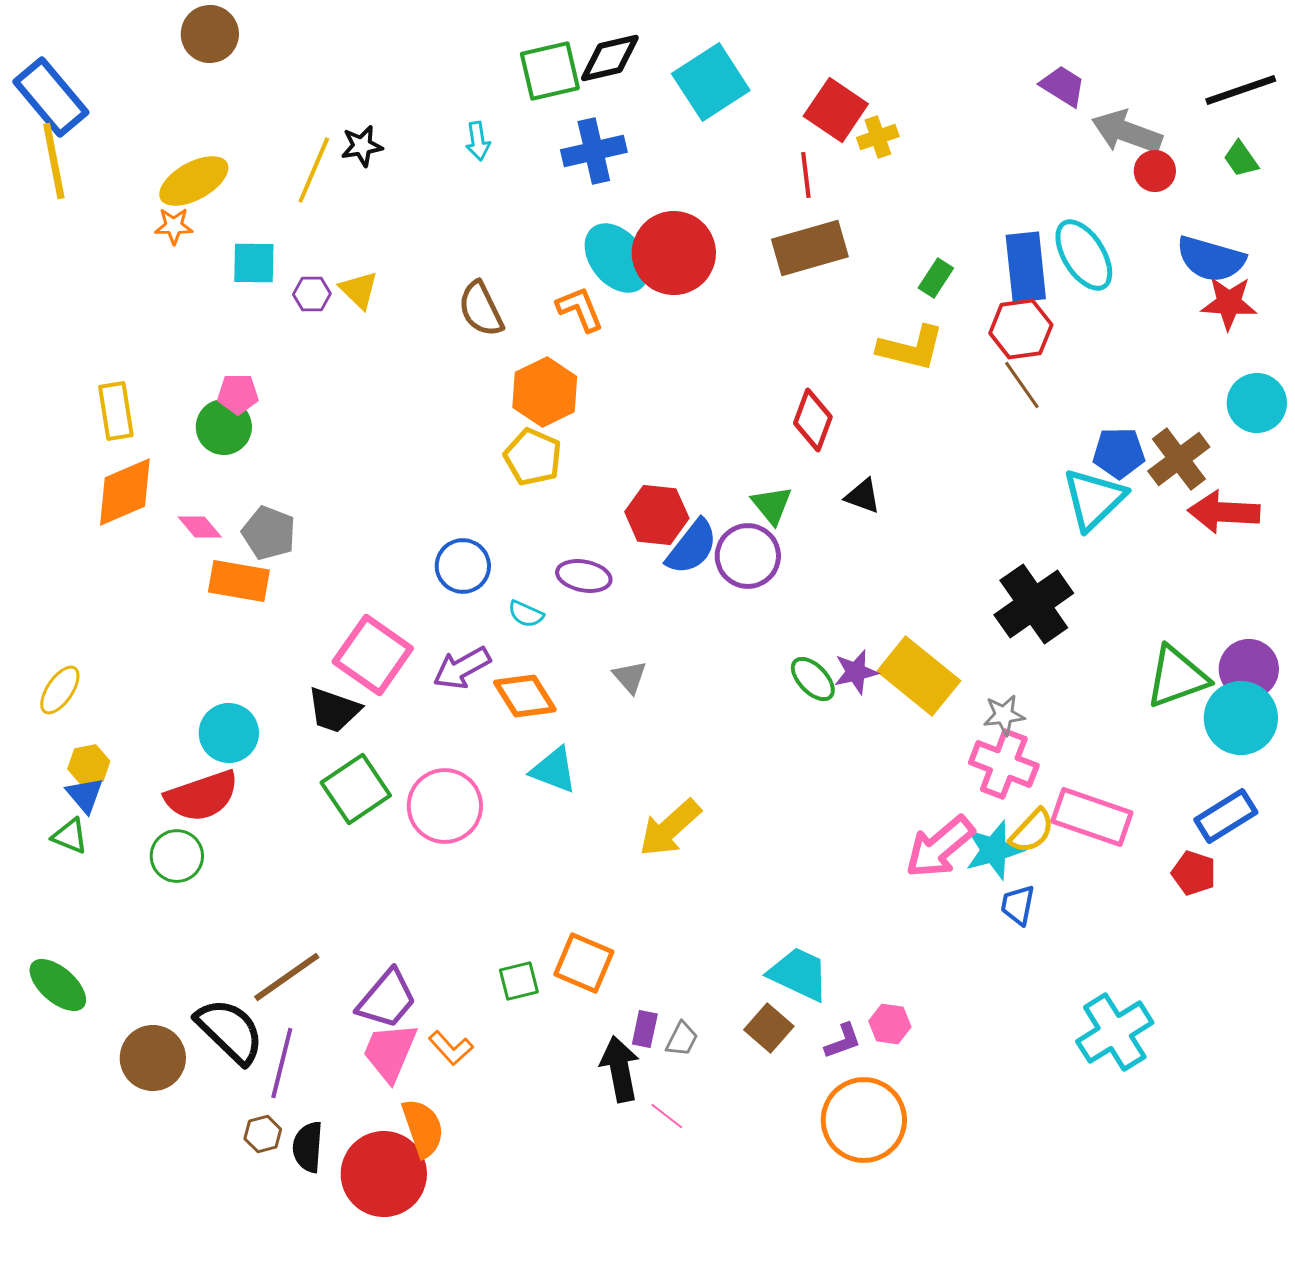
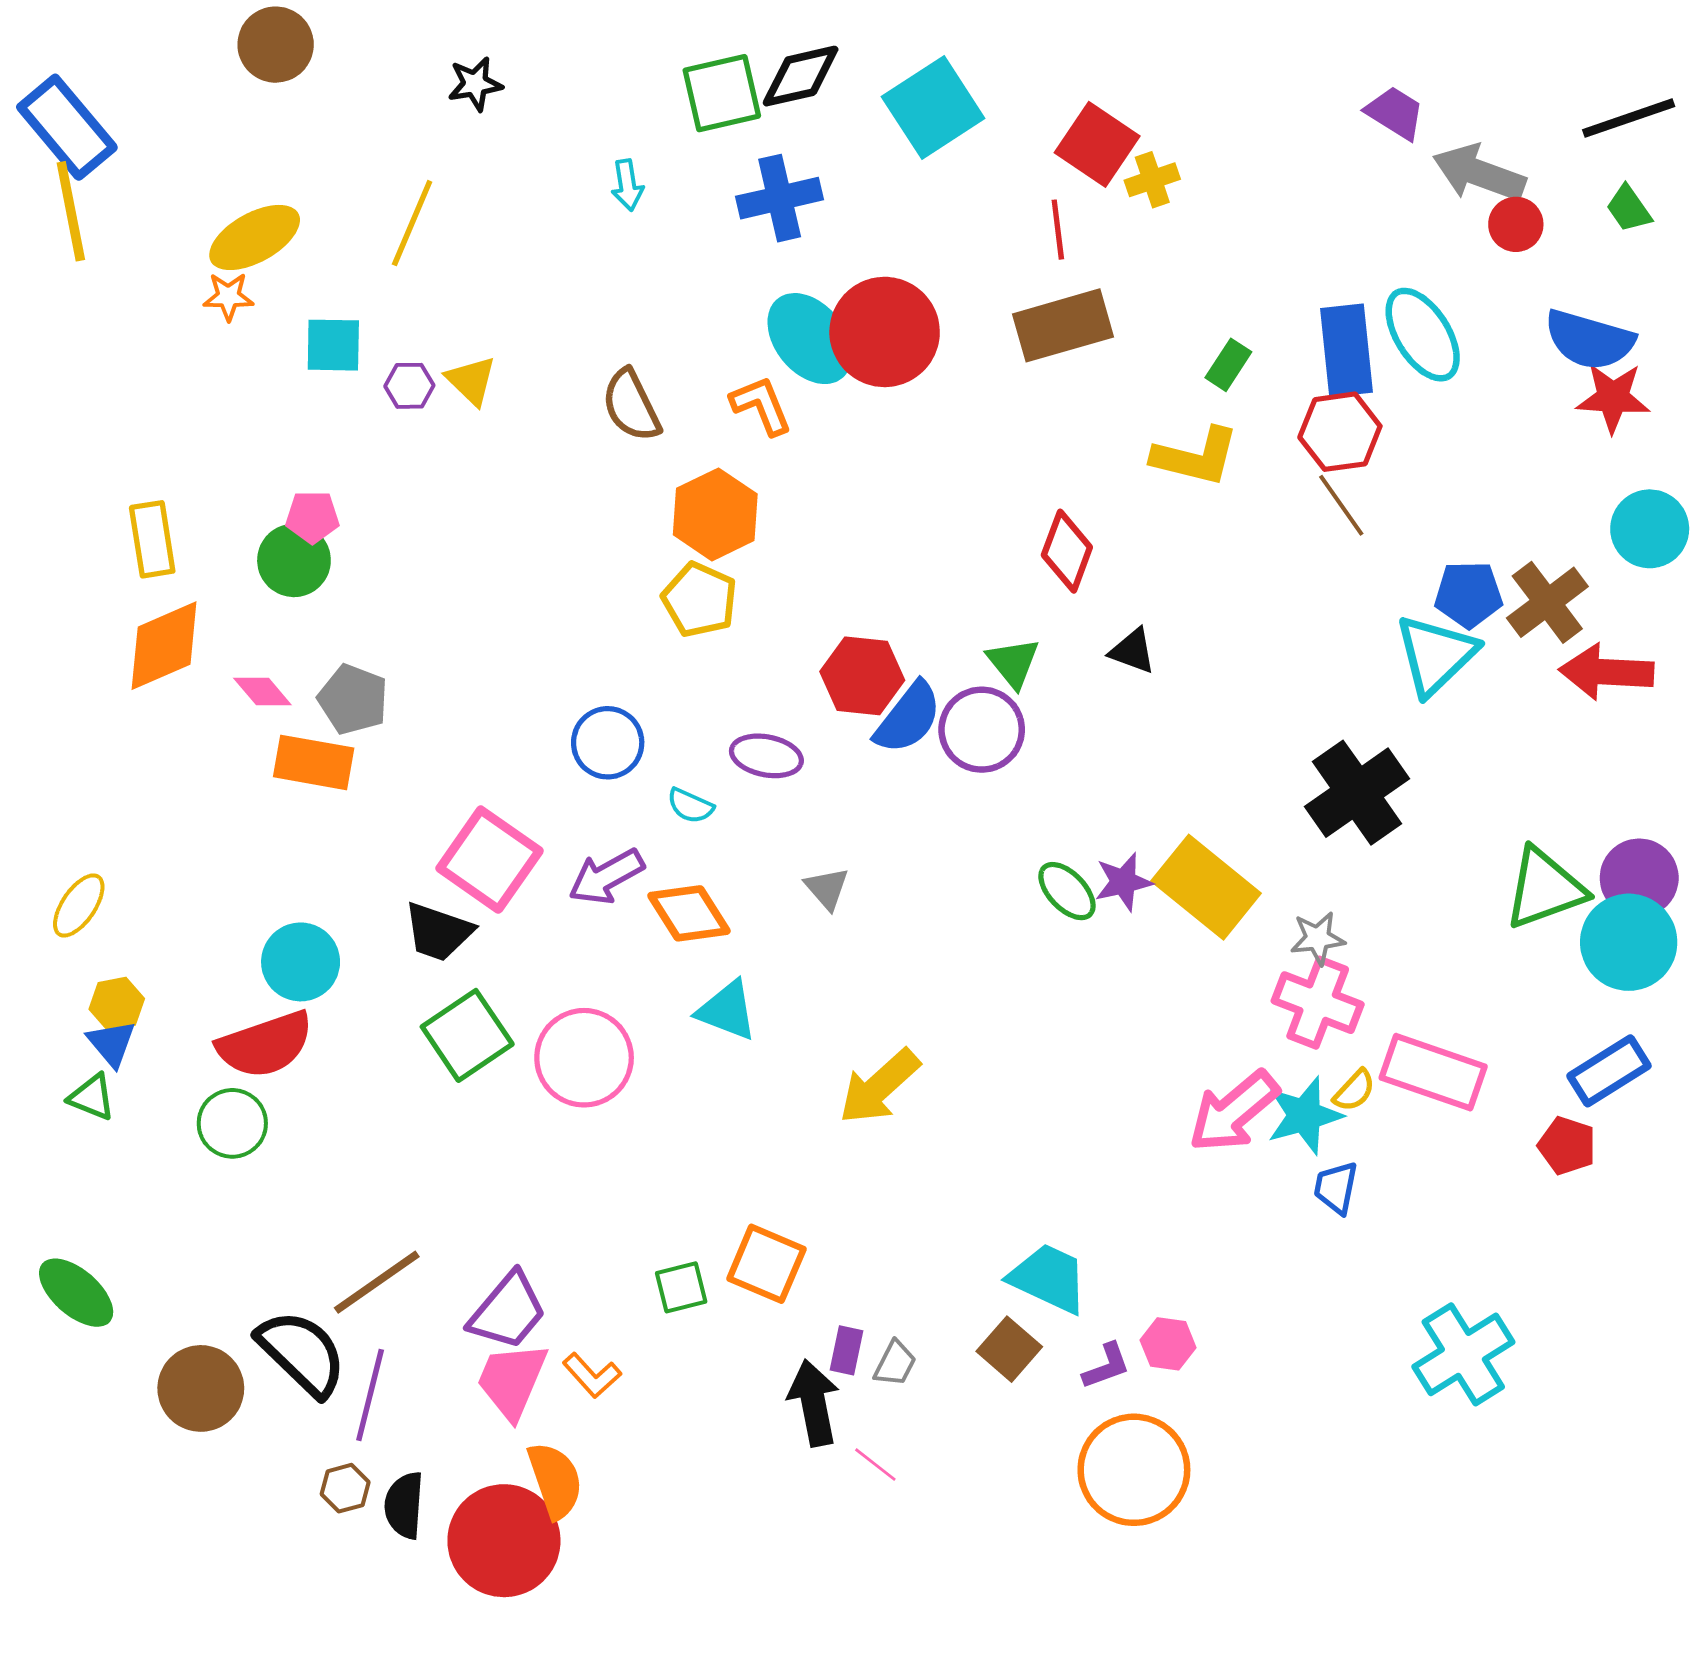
black star: (362, 146) -> (475, 84), moved
yellow semicircle: (1032, 831) -> (1354, 1091), size x0.7

